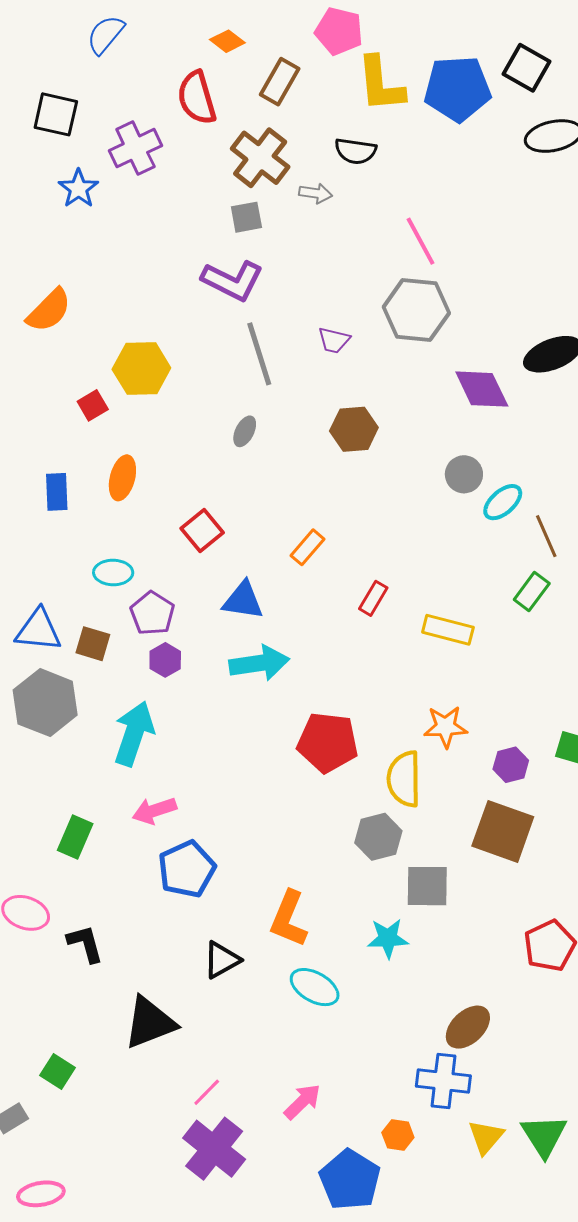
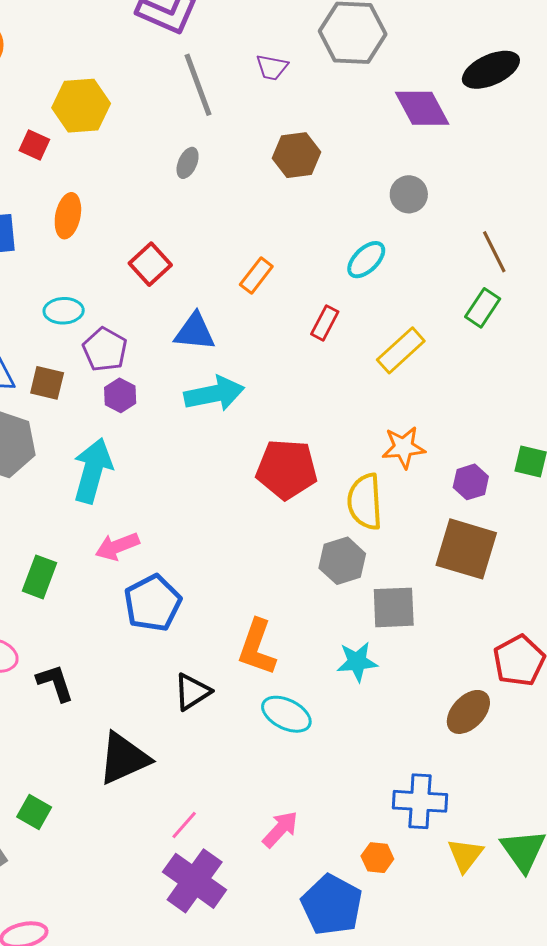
red square: (93, 405) -> (34, 145), turned -32
cyan ellipse: (503, 502) -> (366, 260), moved
yellow rectangle: (448, 630) -> (401, 350), turned -54
brown ellipse: (468, 1027) -> (468, 712), moved

